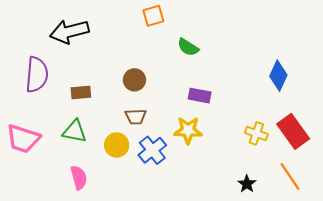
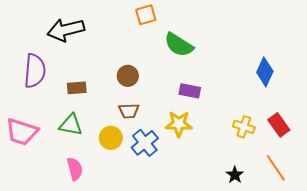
green semicircle: (188, 47) -> (179, 45), size x1.4
red rectangle: (293, 131) -> (279, 125), size x0.7

